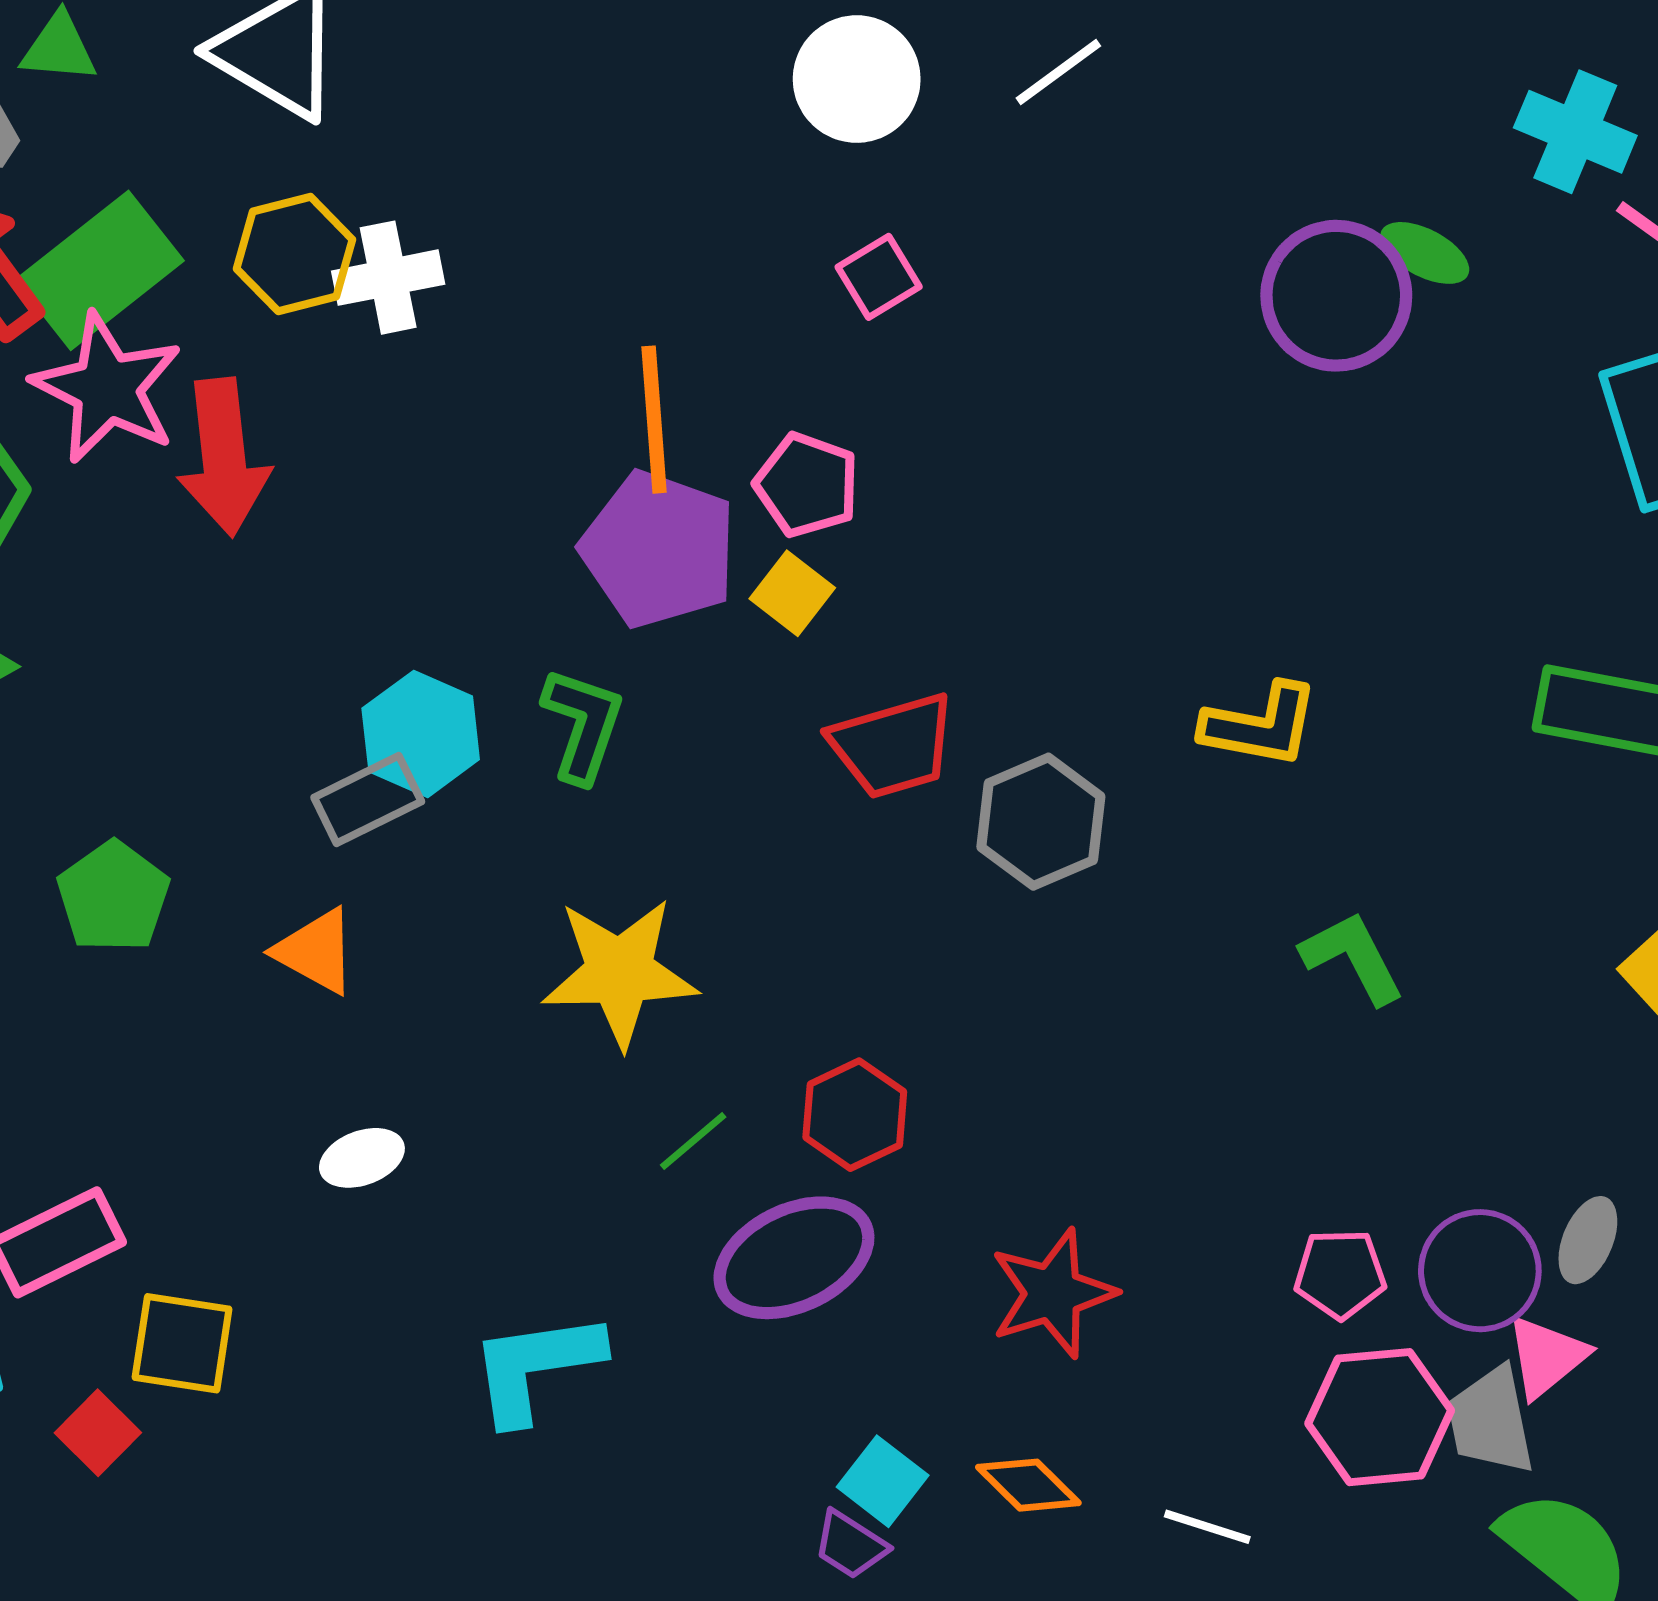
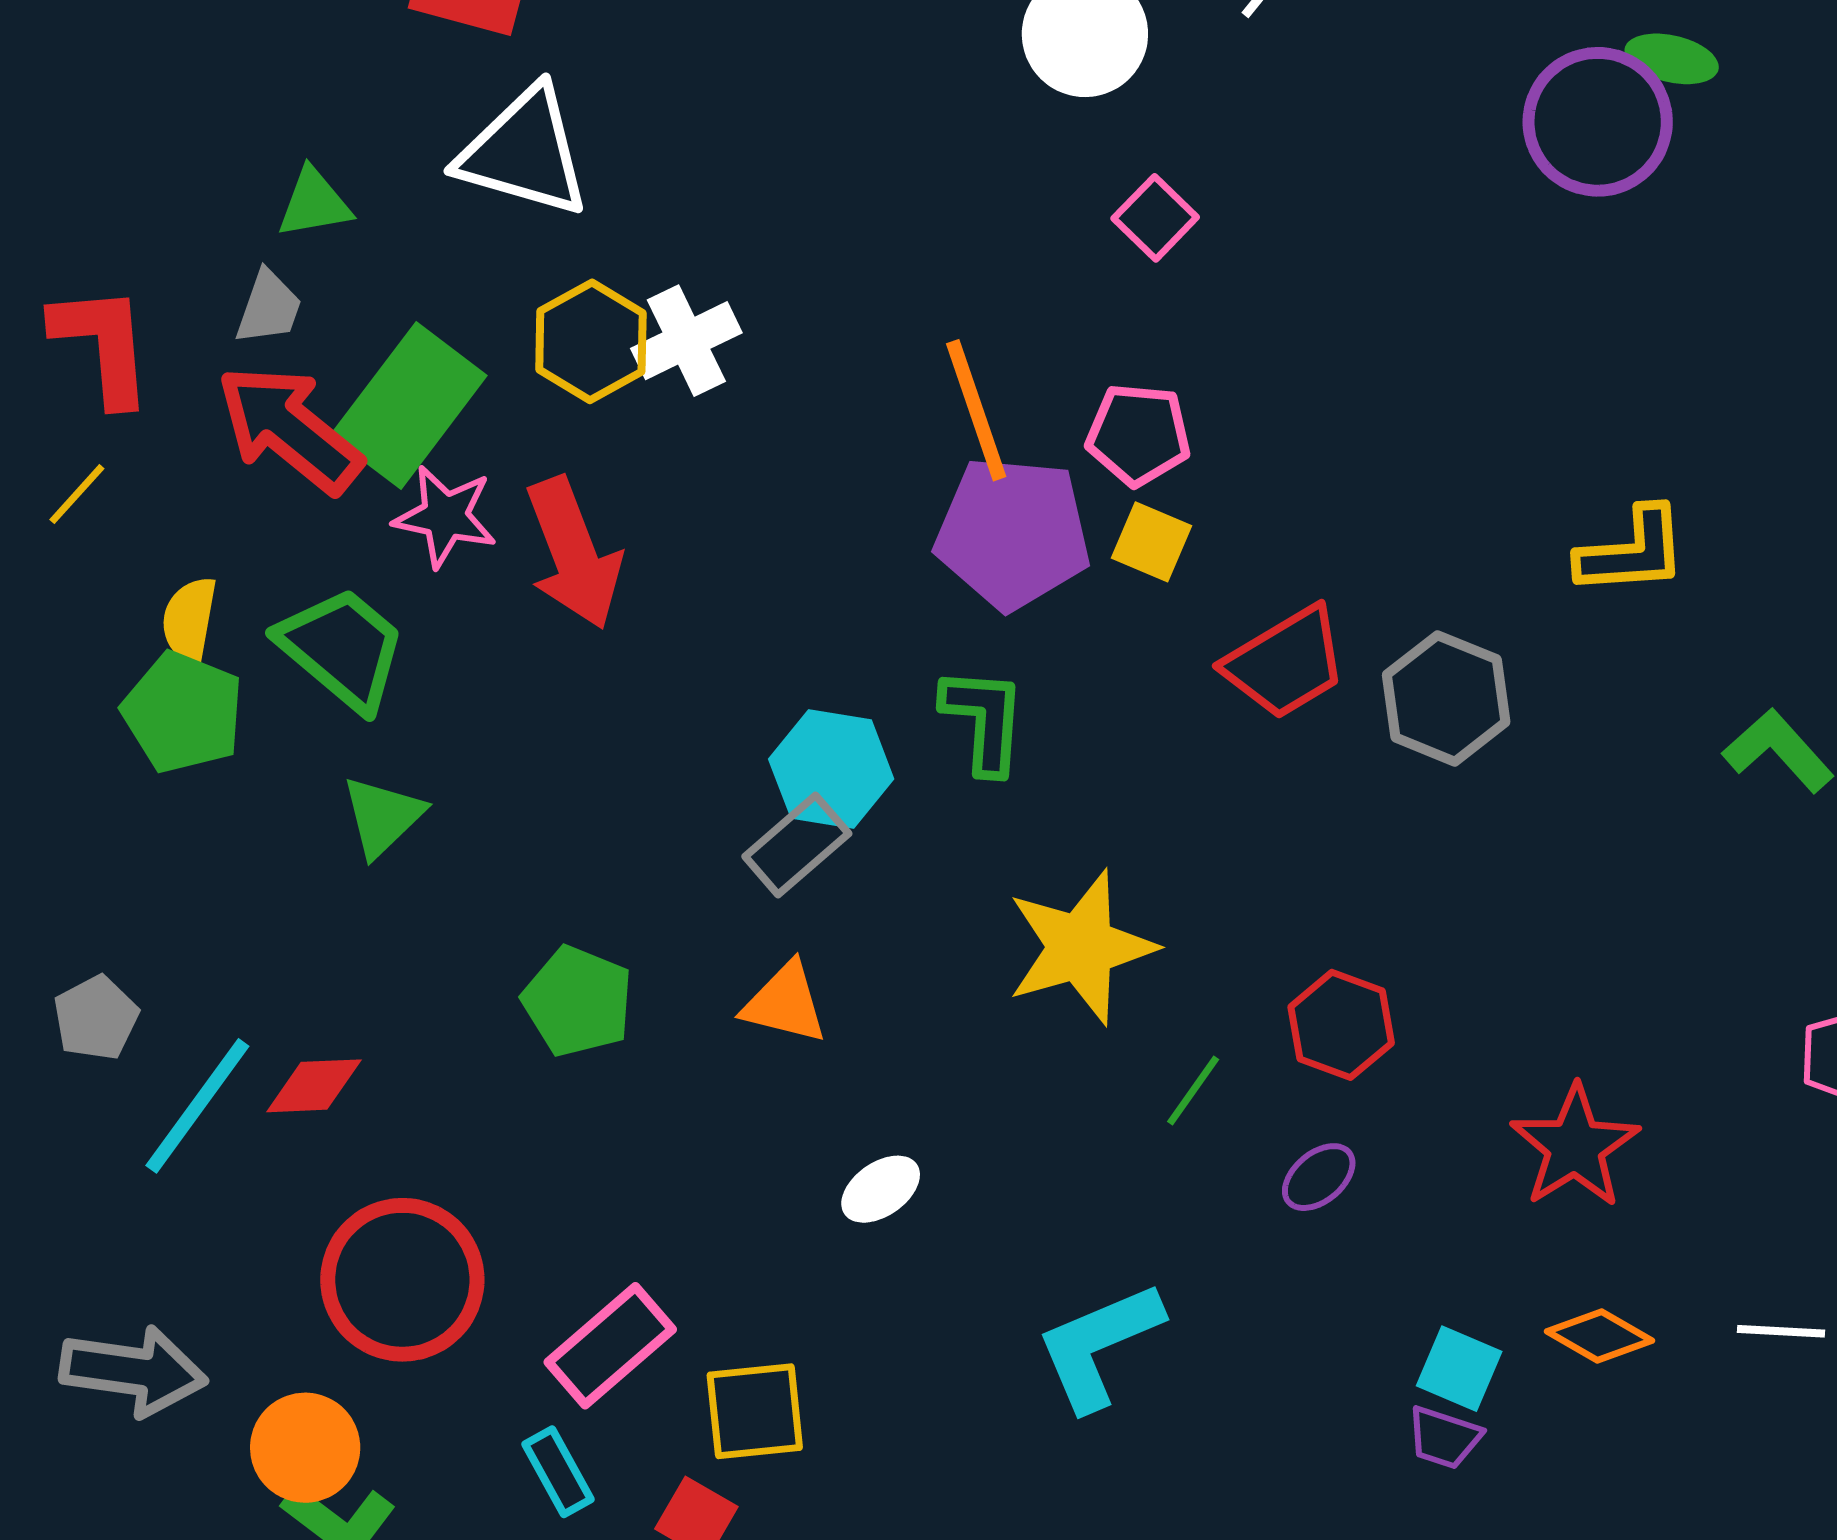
pink star: (107, 388) -> (445, 516), size x0.7
purple ellipse: (794, 1258) -> (1319, 1177), size x0.5

